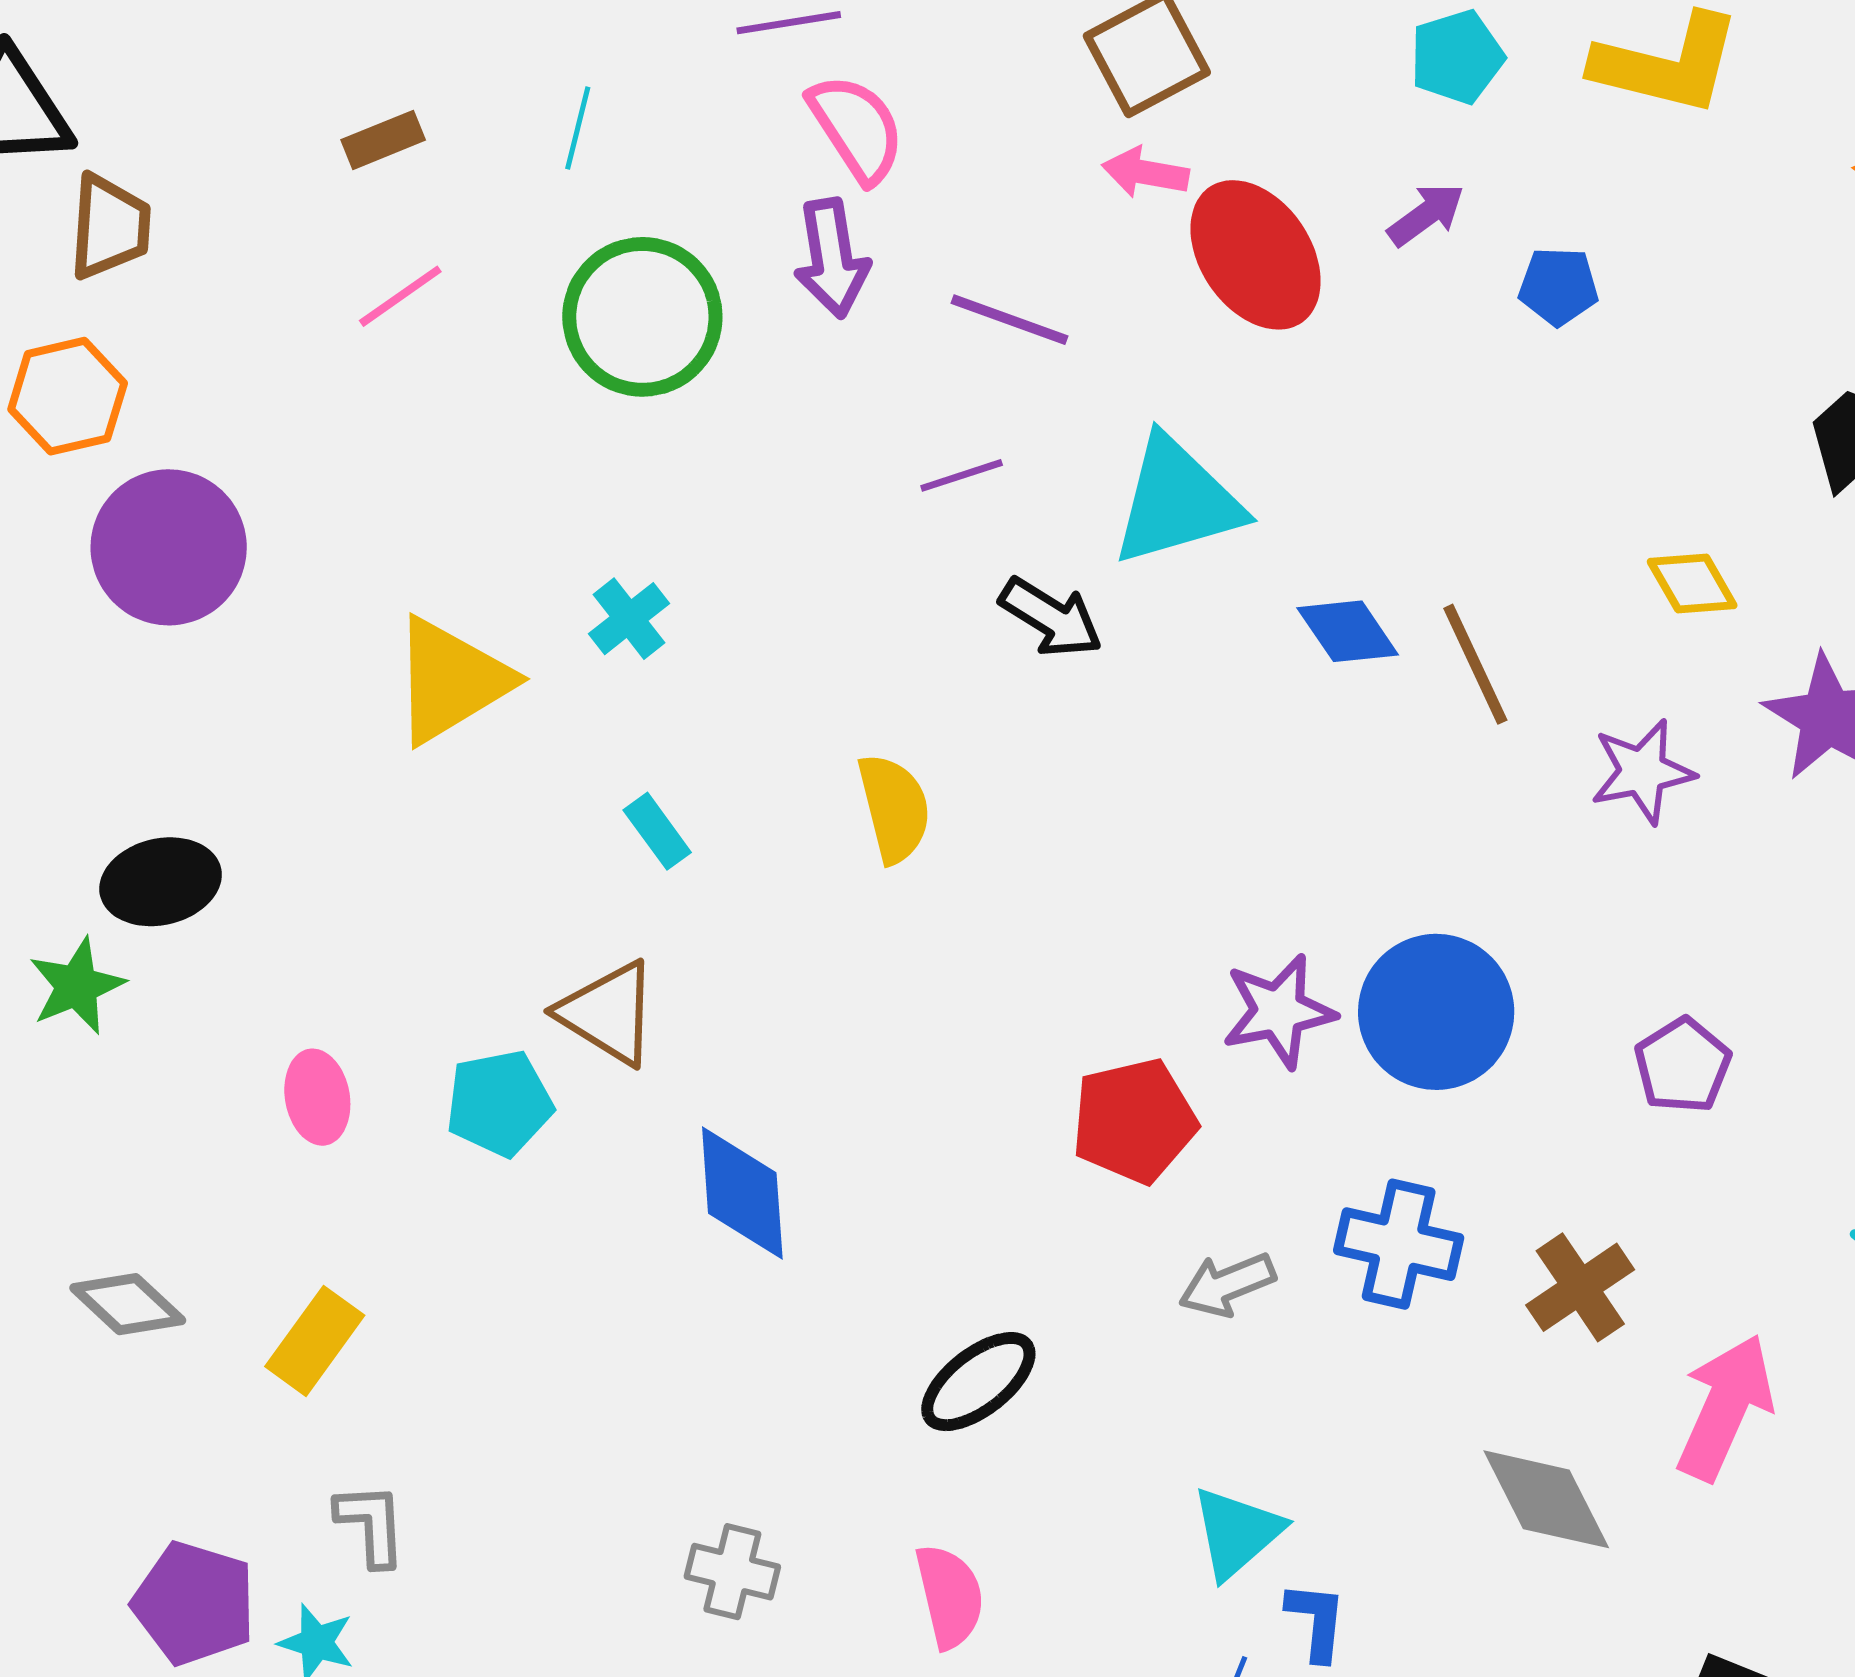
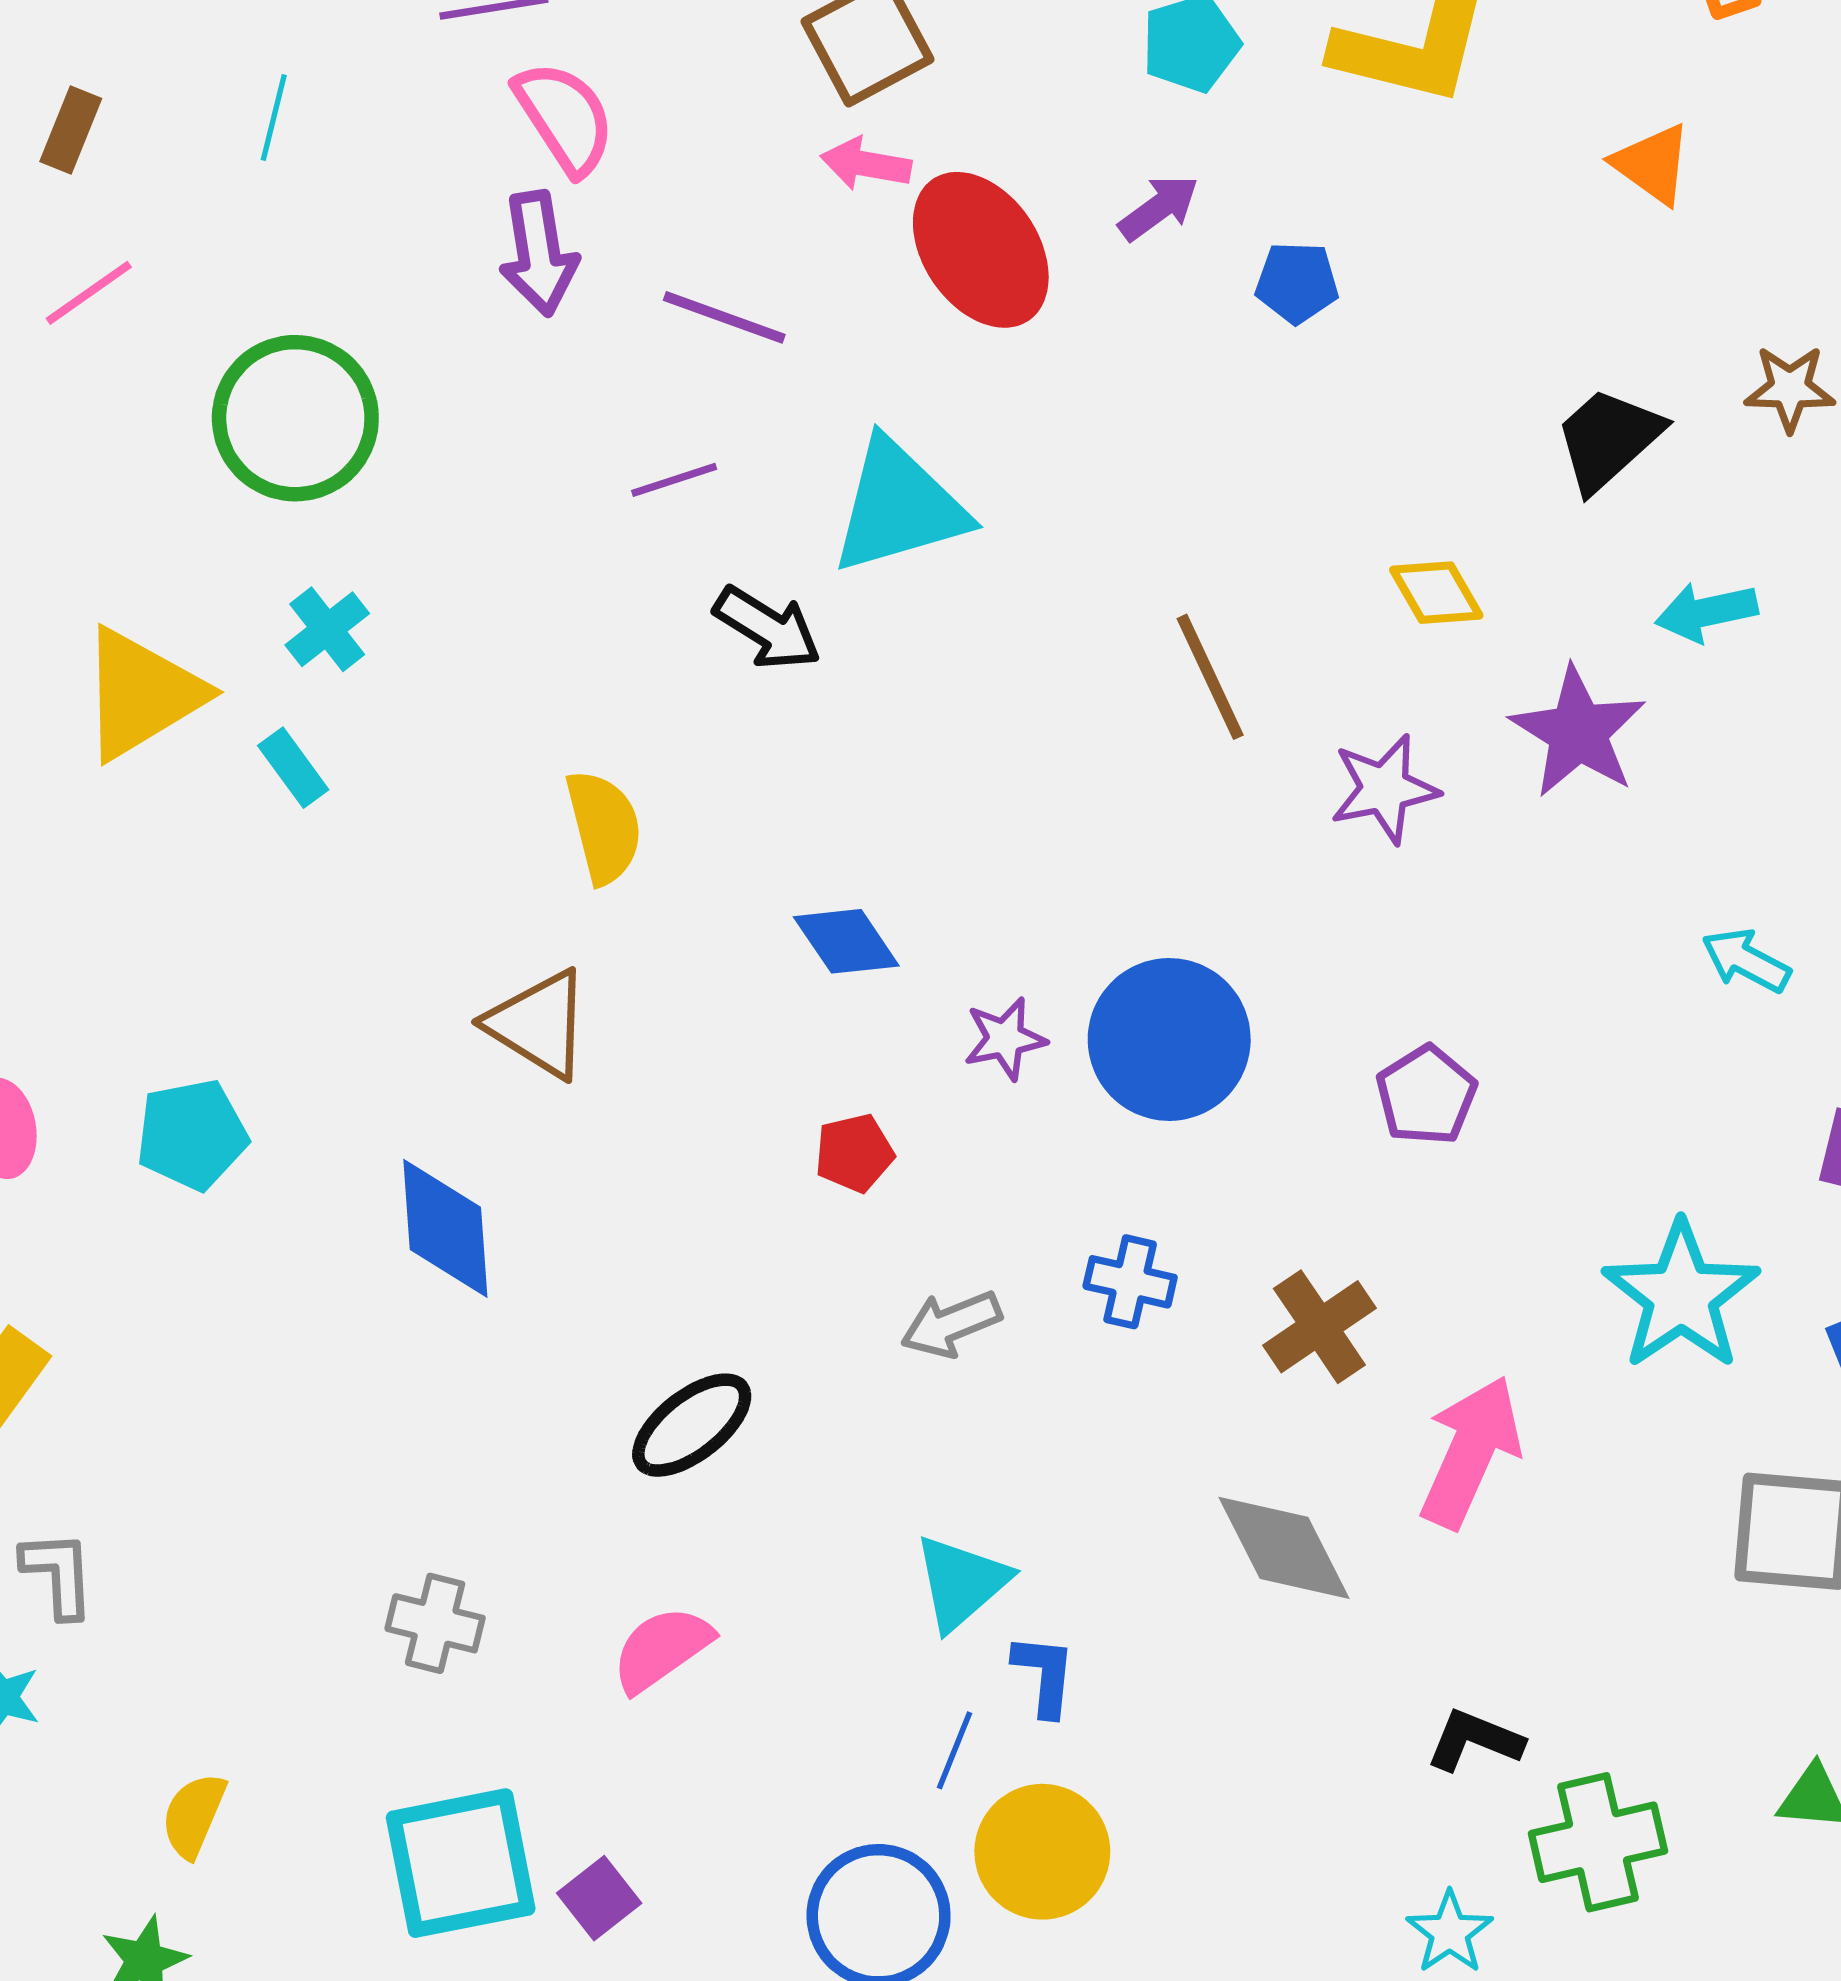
brown rectangle: (383, 140) -> (71, 130), turned -46
green circle: (642, 317) -> (295, 418), moved
blue diamond: (1348, 631) -> (846, 941), moved
cyan rectangle: (657, 831) -> (293, 768), moved
purple star: (1279, 1011) -> (1005, 1039), size x0.7
brown triangle: (608, 1013) -> (539, 1024), moved
red pentagon: (1134, 1121) -> (854, 1153), size x0.6
blue cross: (1399, 1244) -> (1130, 1282), size x0.7
pink semicircle: (950, 1596) -> (662, 1649), turned -112

